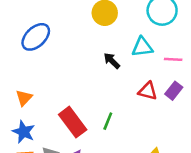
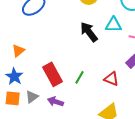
black arrow: (112, 61) -> (89, 32), size x1.5
red triangle: (148, 91) -> (111, 79), moved

